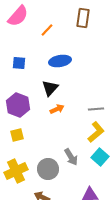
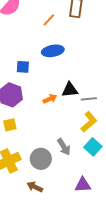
orange line: (47, 30) -> (49, 20), moved
blue square: (19, 63) -> (23, 67), moved
black triangle: (50, 88) -> (70, 90), moved, turned 42

